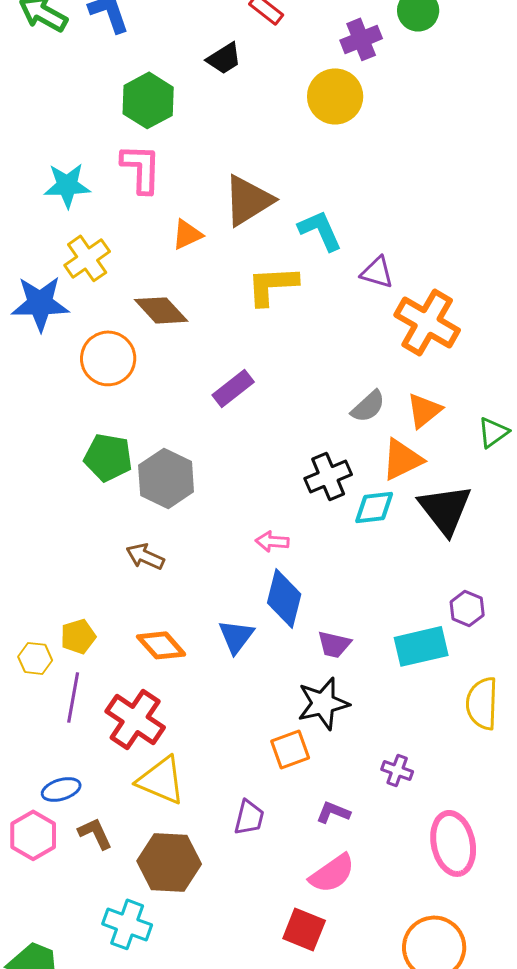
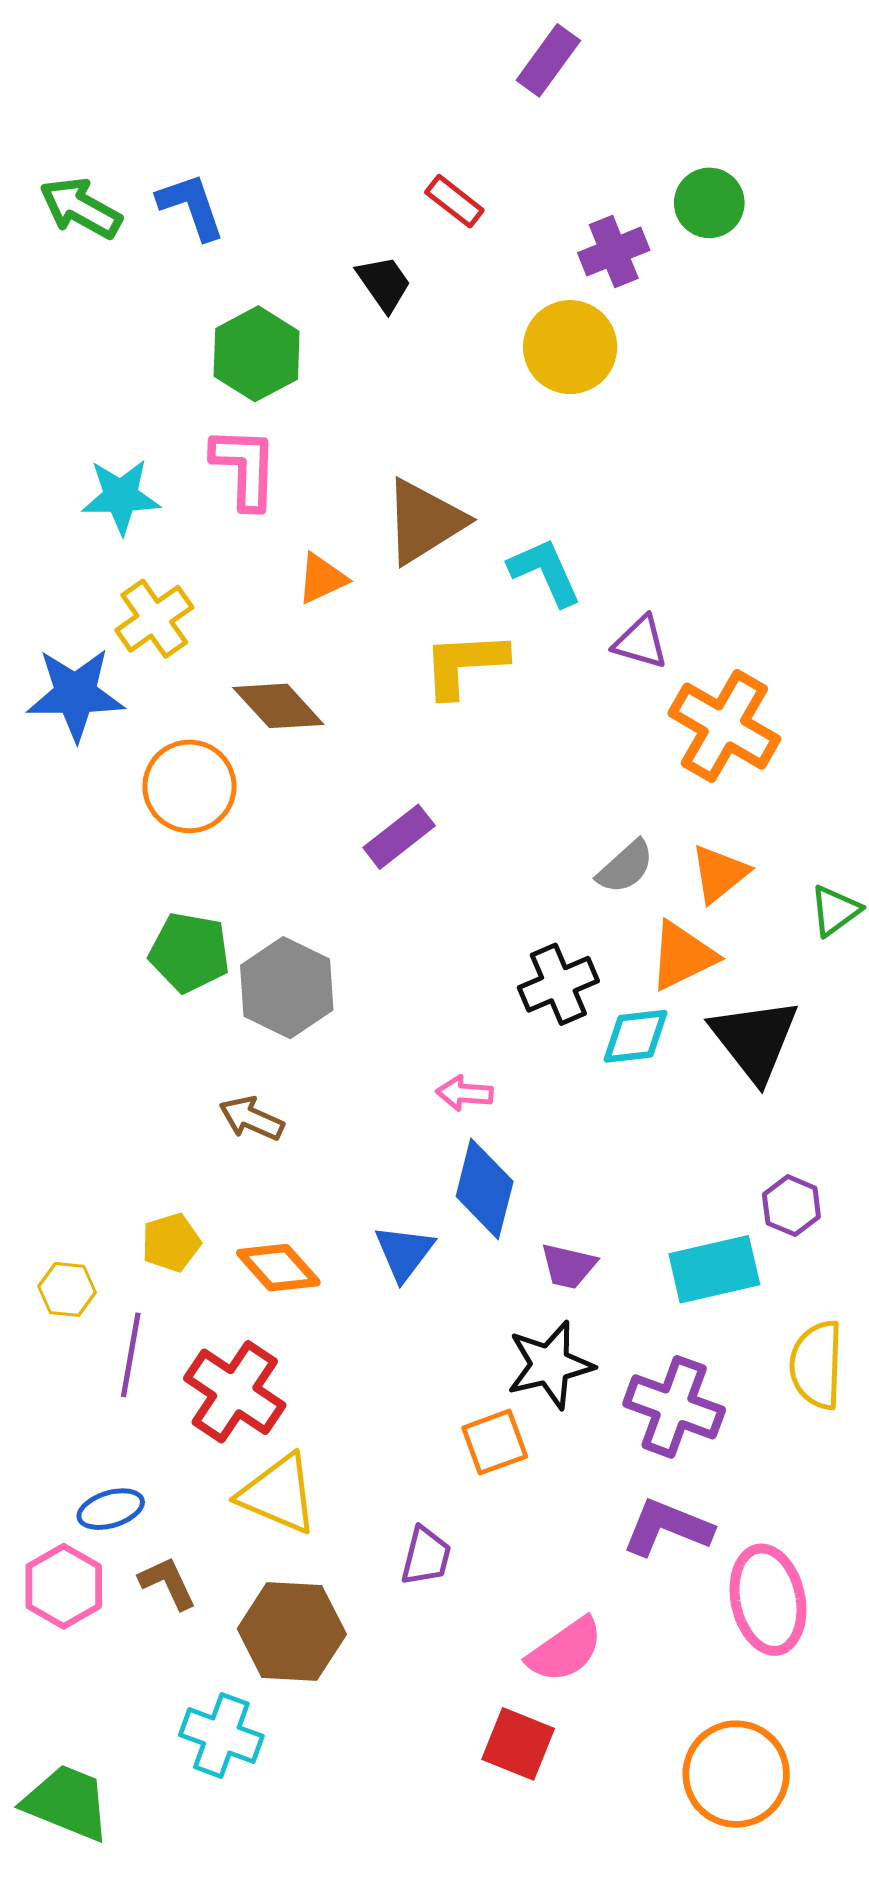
black trapezoid: (224, 58) -> (384, 283), turned -93
yellow pentagon: (78, 636) -> (171, 1243), moved
purple cross: (397, 770) -> (674, 1407), moved, size x1.8
purple L-shape: (333, 812) -> (667, 1528), moved, size x1.6

